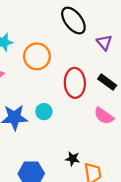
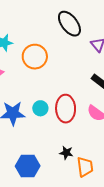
red ellipse: (75, 83) -> (66, 109), moved

